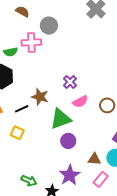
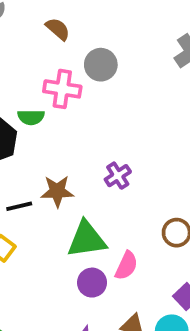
green semicircle: (11, 52) -> (31, 117), moved
brown star: (40, 97) -> (57, 191), turned -30
pink semicircle: (80, 102) -> (126, 266), moved, turned -49

